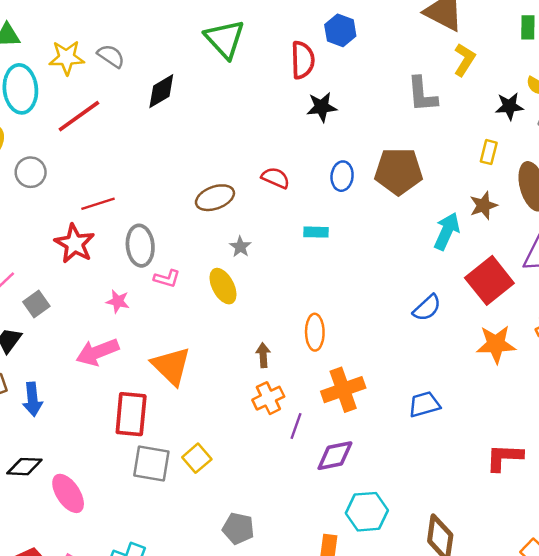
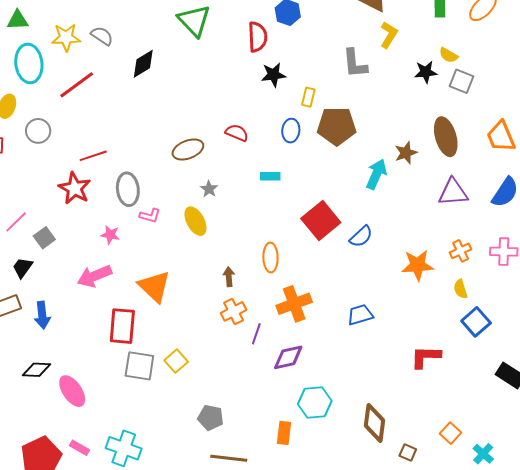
yellow rectangle: (489, 152) -> (308, 97), moved
red square: (489, 280) -> (321, 221), moved

